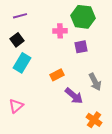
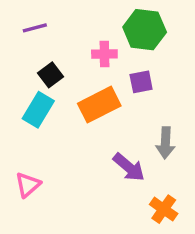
black square: (17, 40) -> (50, 75), moved
orange rectangle: (57, 75) -> (99, 105), moved, size x1.6
gray arrow: (95, 82) -> (165, 143), turned 30

